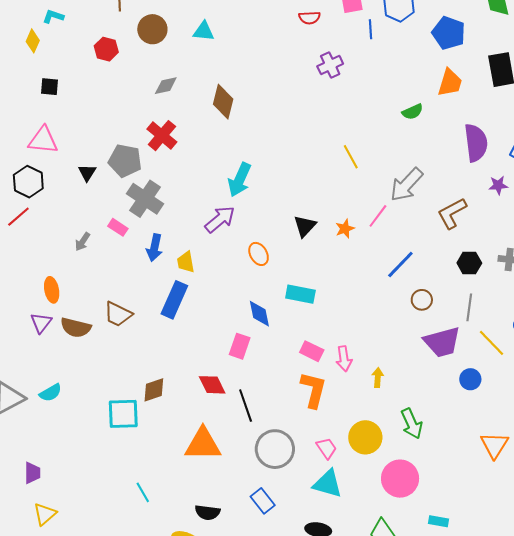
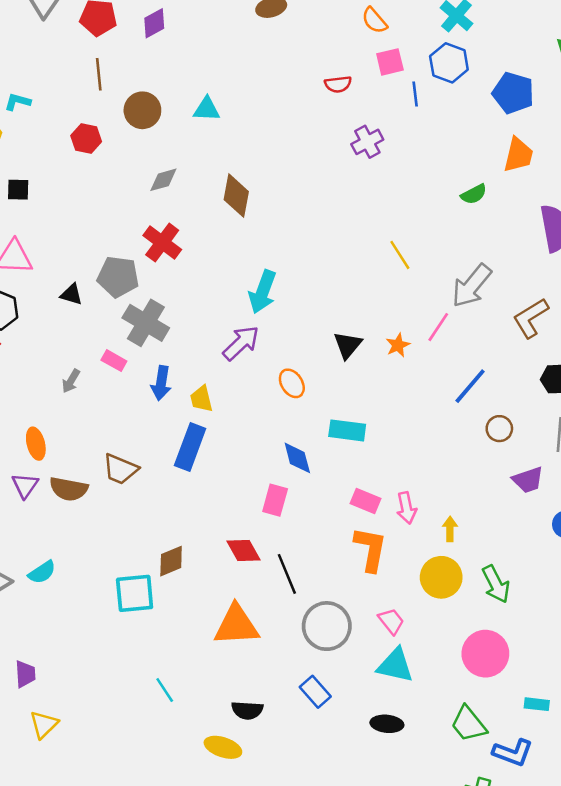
black triangle: (87, 173) -> (71, 294), turned -42
purple trapezoid: (442, 342) -> (528, 480), size x0.7
yellow circle: (365, 437) -> (441, 577), moved

